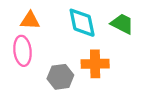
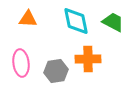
pink ellipse: (23, 51) -> (21, 63), moved

